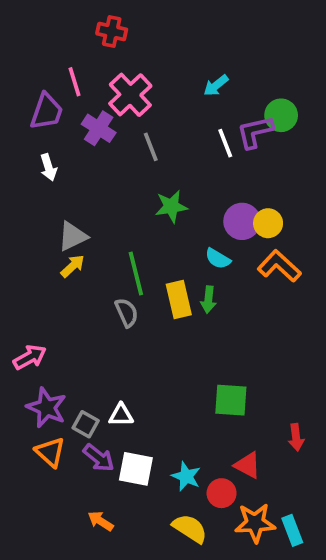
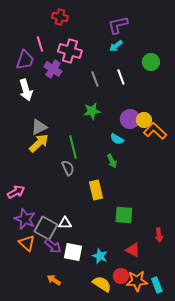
pink cross: (130, 95) -> (70, 51), turned -30
purple L-shape: (255, 132) -> (118, 25), moved
gray line: (151, 147) -> (95, 79), moved
white arrow: (48, 167) -> (26, 90), size x1.5
yellow arrow: (73, 266) -> (39, 143), size x1.5
orange L-shape: (279, 266) -> (155, 131), moved
yellow rectangle: (179, 300) -> (96, 190), moved
green arrow: (208, 300) -> (112, 161), turned -32
gray square: (86, 424) -> (46, 228), size x1.6
red circle: (222, 493) -> (121, 276), moved

